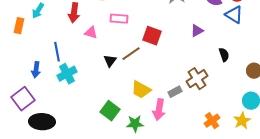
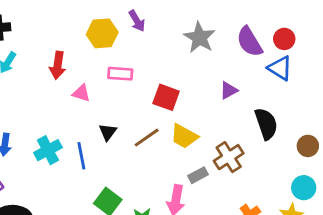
blue line: (57, 52) -> (81, 156), moved
brown line: (131, 54) -> (147, 138), moved
black semicircle: (224, 55) -> (266, 124), size x1.6
yellow trapezoid: (141, 90) -> (184, 136), moved

